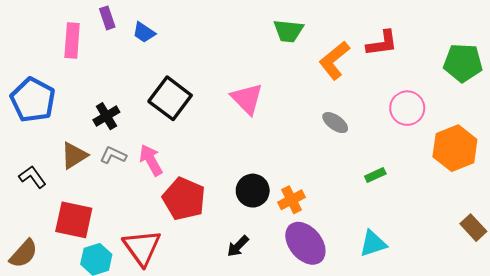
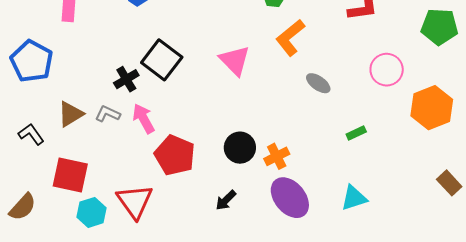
orange L-shape: (334, 60) -> (290, 38), moved
black cross: (106, 116) -> (126, 79), moved

